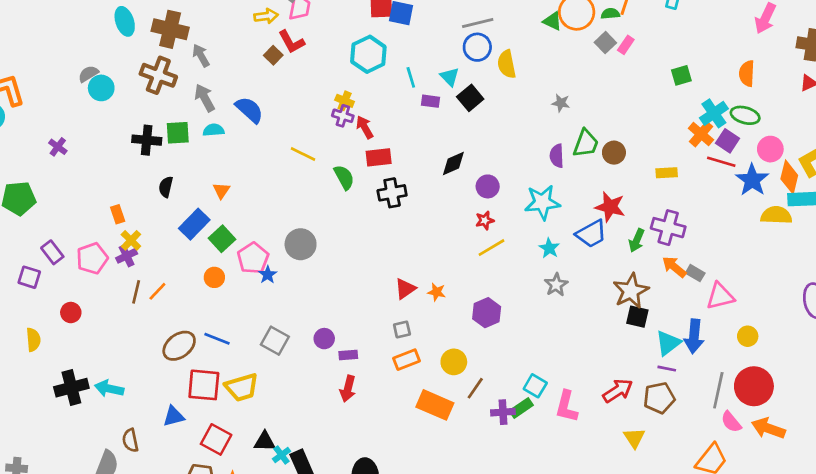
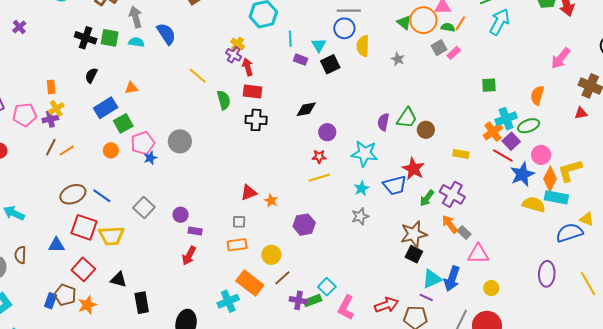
gray star: (561, 103) -> (398, 59), moved
green ellipse: (745, 115) -> (529, 126), turned -50
orange triangle: (221, 190) -> (131, 88), turned 32
cyan cross: (281, 455) -> (228, 301), moved, size x1.5

